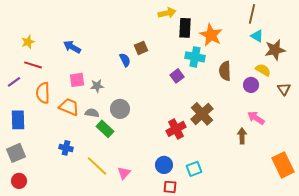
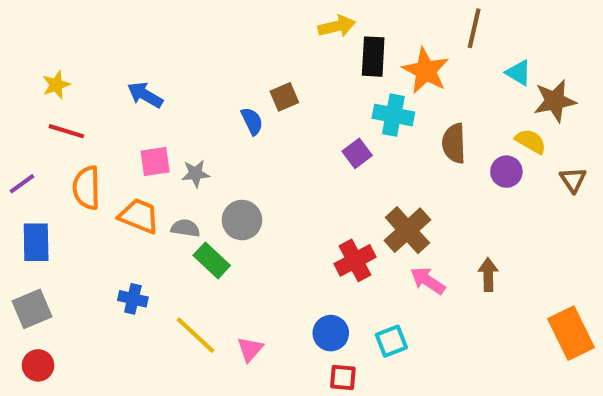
brown line: (252, 14) -> (474, 28), moved
purple line: (14, 82) -> (22, 184), moved
pink arrow: (256, 118) -> (428, 281), moved

